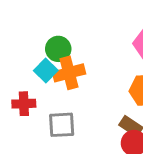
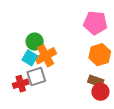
gray square: (62, 125) -> (36, 77), moved

